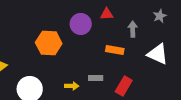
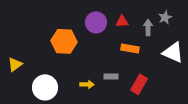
red triangle: (107, 14) -> (122, 21), moved
gray star: (160, 16) -> (165, 17), moved

